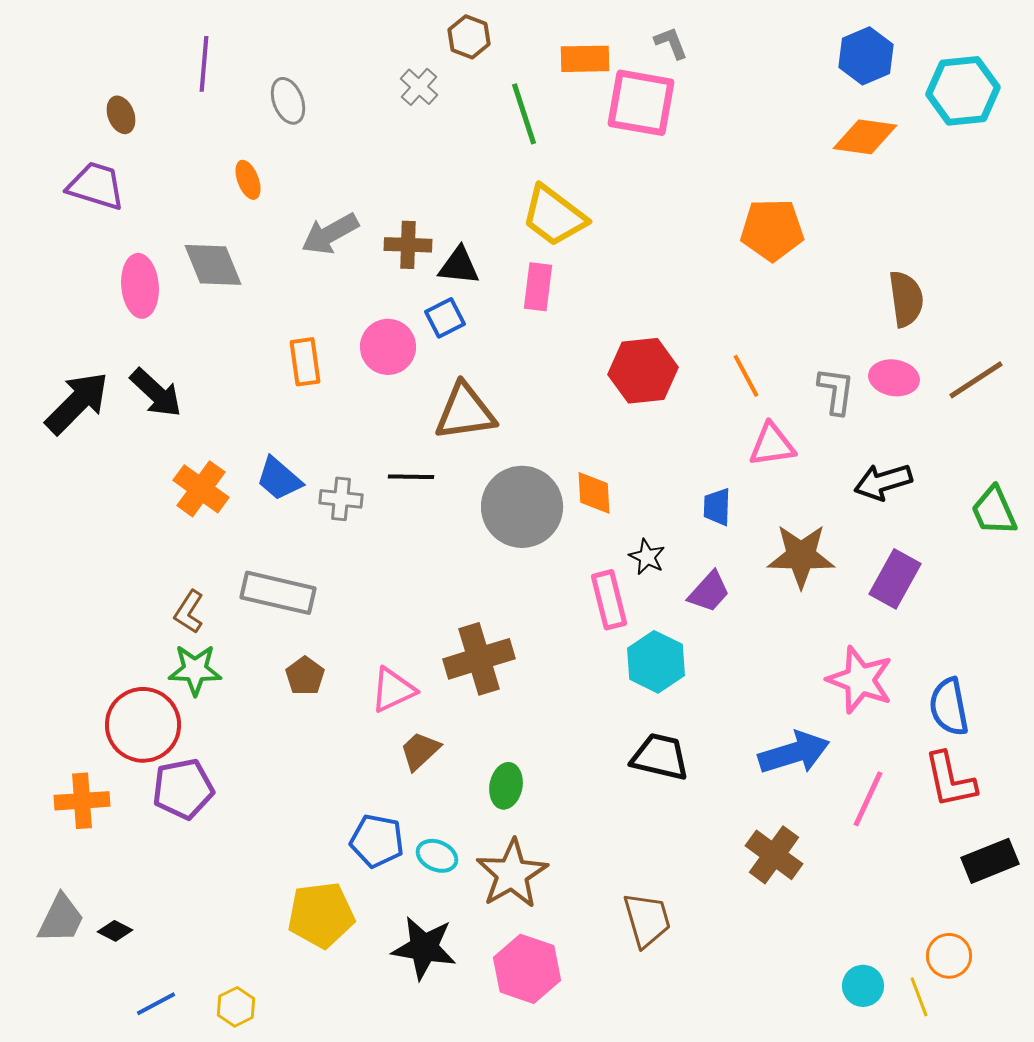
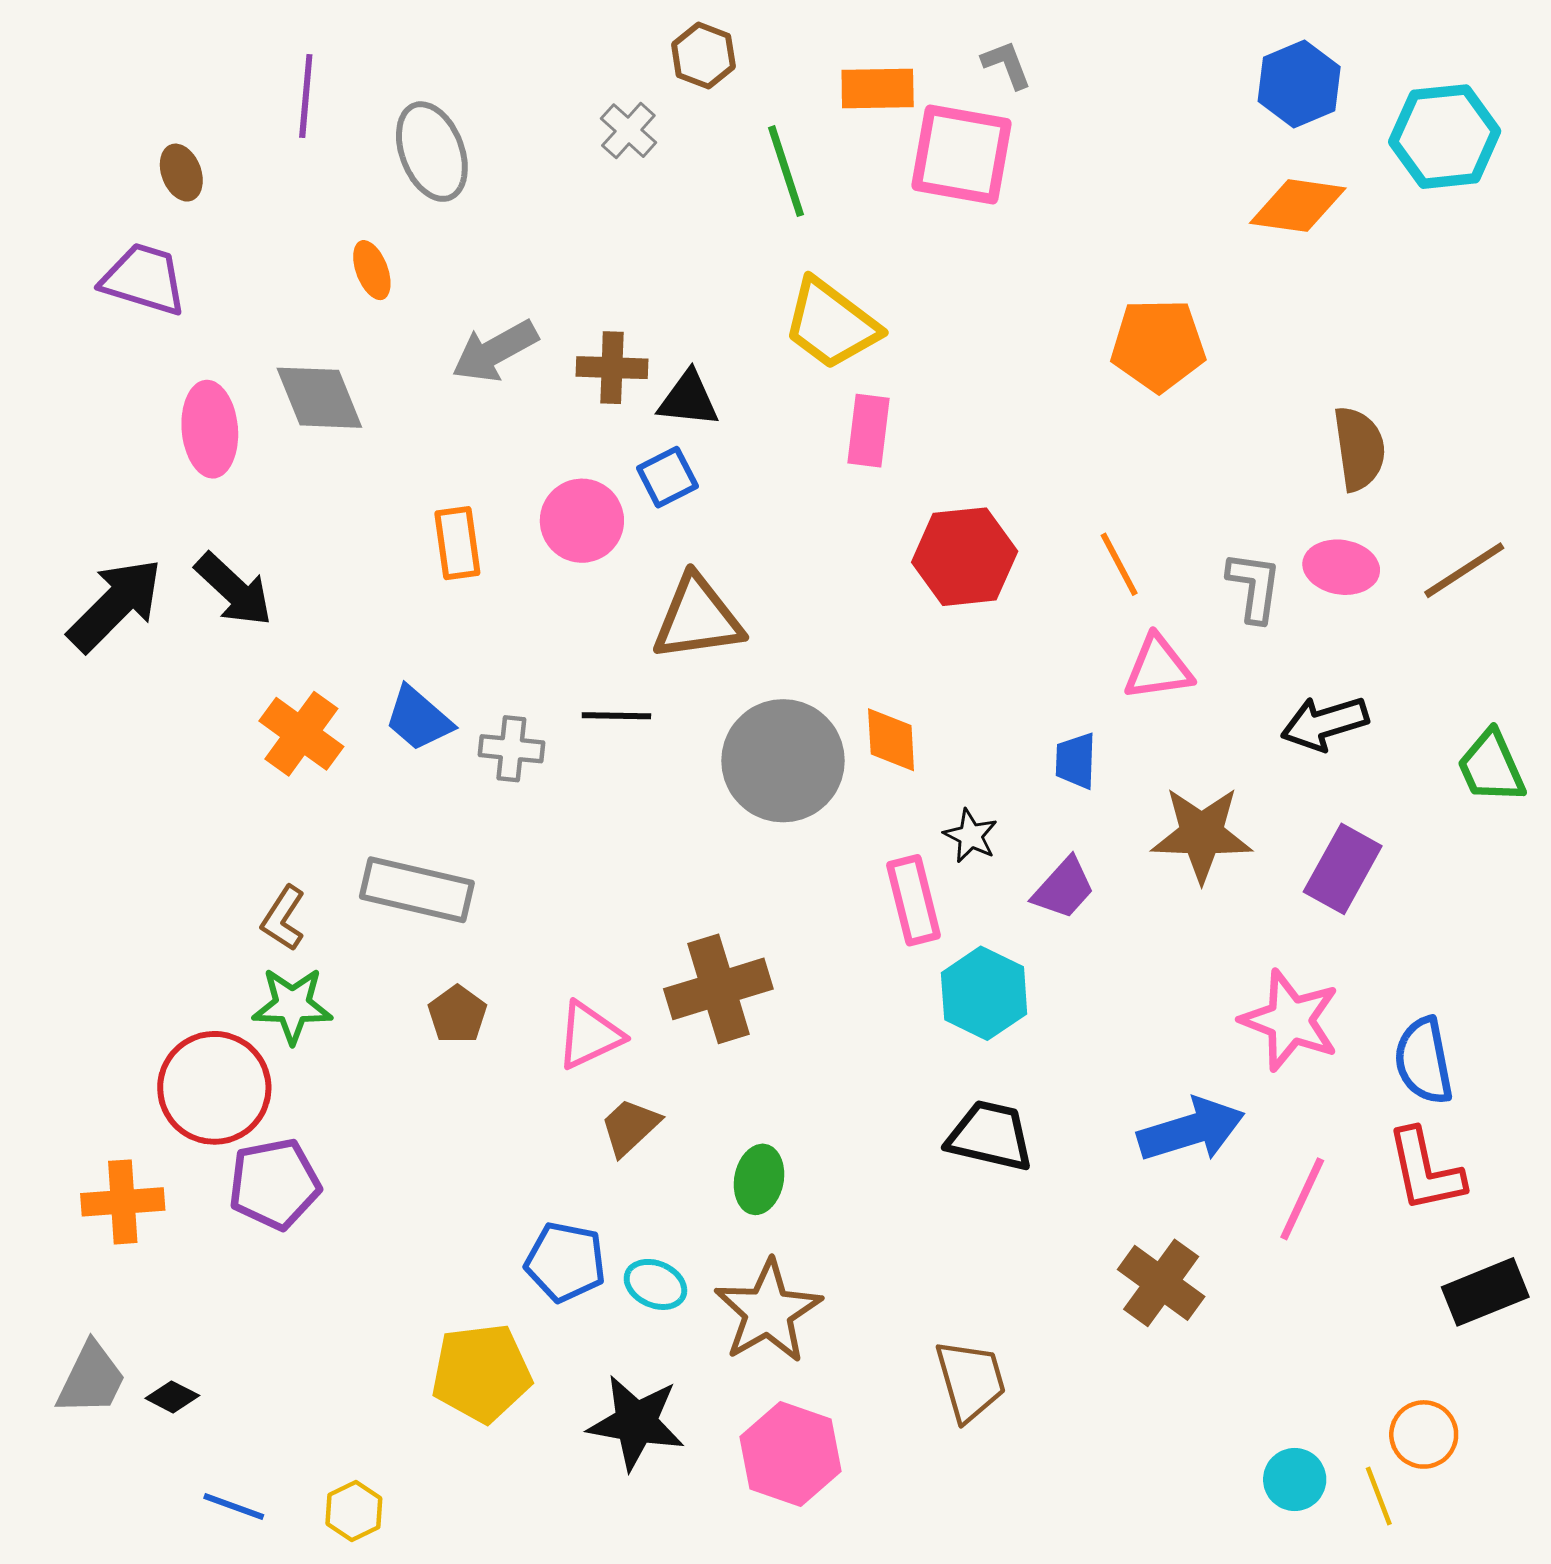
gray ellipse: (288, 101) -> (432, 152), size x1.4
pink rectangle: (538, 287) -> (869, 431), moved
blue line: (156, 1004) -> (234, 1507), turned 48

